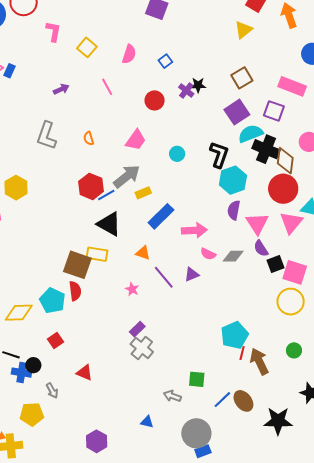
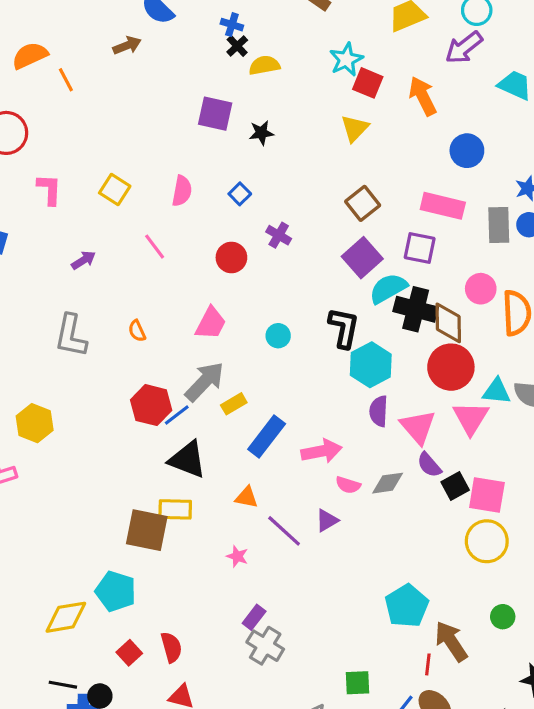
pink L-shape: (53, 31) -> (49, 189), moved
black star: (198, 85) -> (261, 133), moved
red semicircle: (75, 291) -> (171, 647), moved
red line: (242, 353) -> (428, 664), moved

